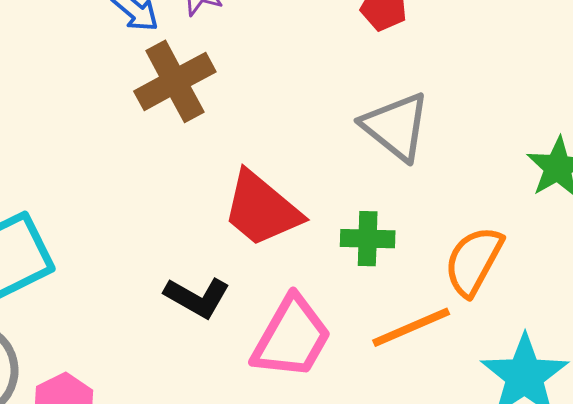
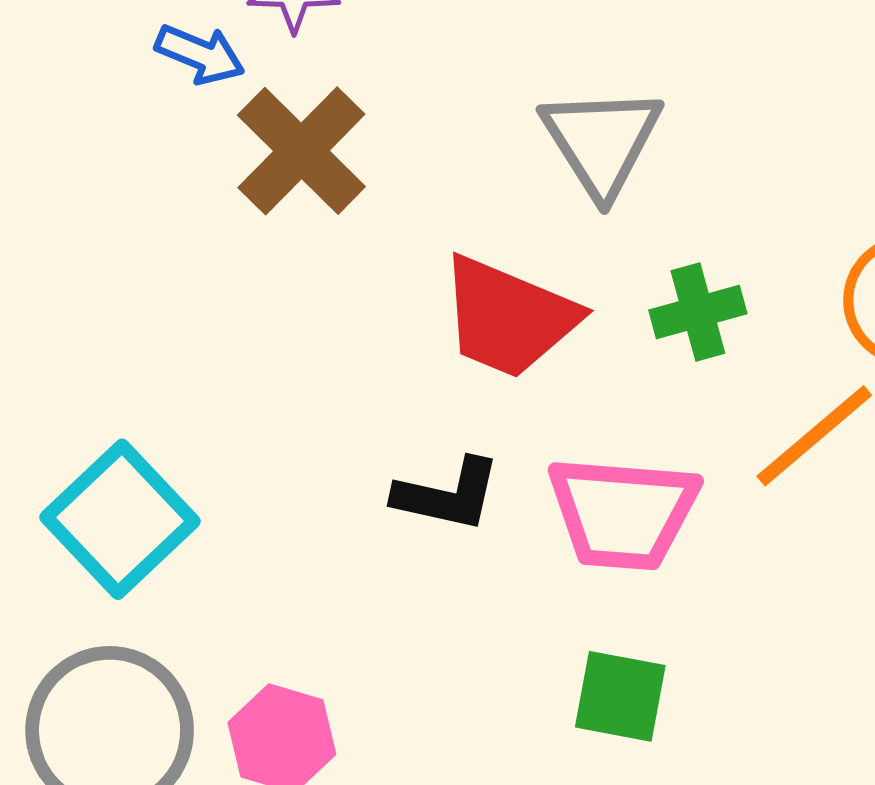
gray triangle: (396, 126) -> (602, 141), moved, turned 36
pink trapezoid: (292, 337) -> (623, 513), turned 82

